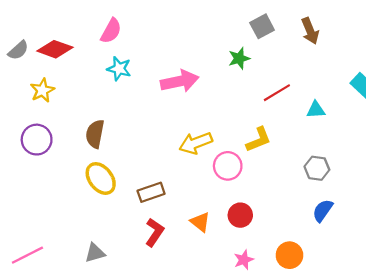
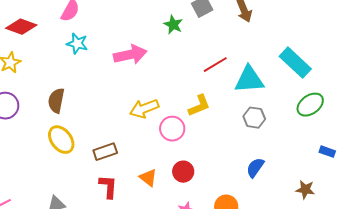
green star: (239, 58) -> (173, 25), moved, turned -30
cyan triangle: (316, 110) -> (249, 80), size x1.8
gray hexagon: (317, 168) -> (254, 118), moved
red L-shape: (154, 232) -> (108, 187), turned -30

